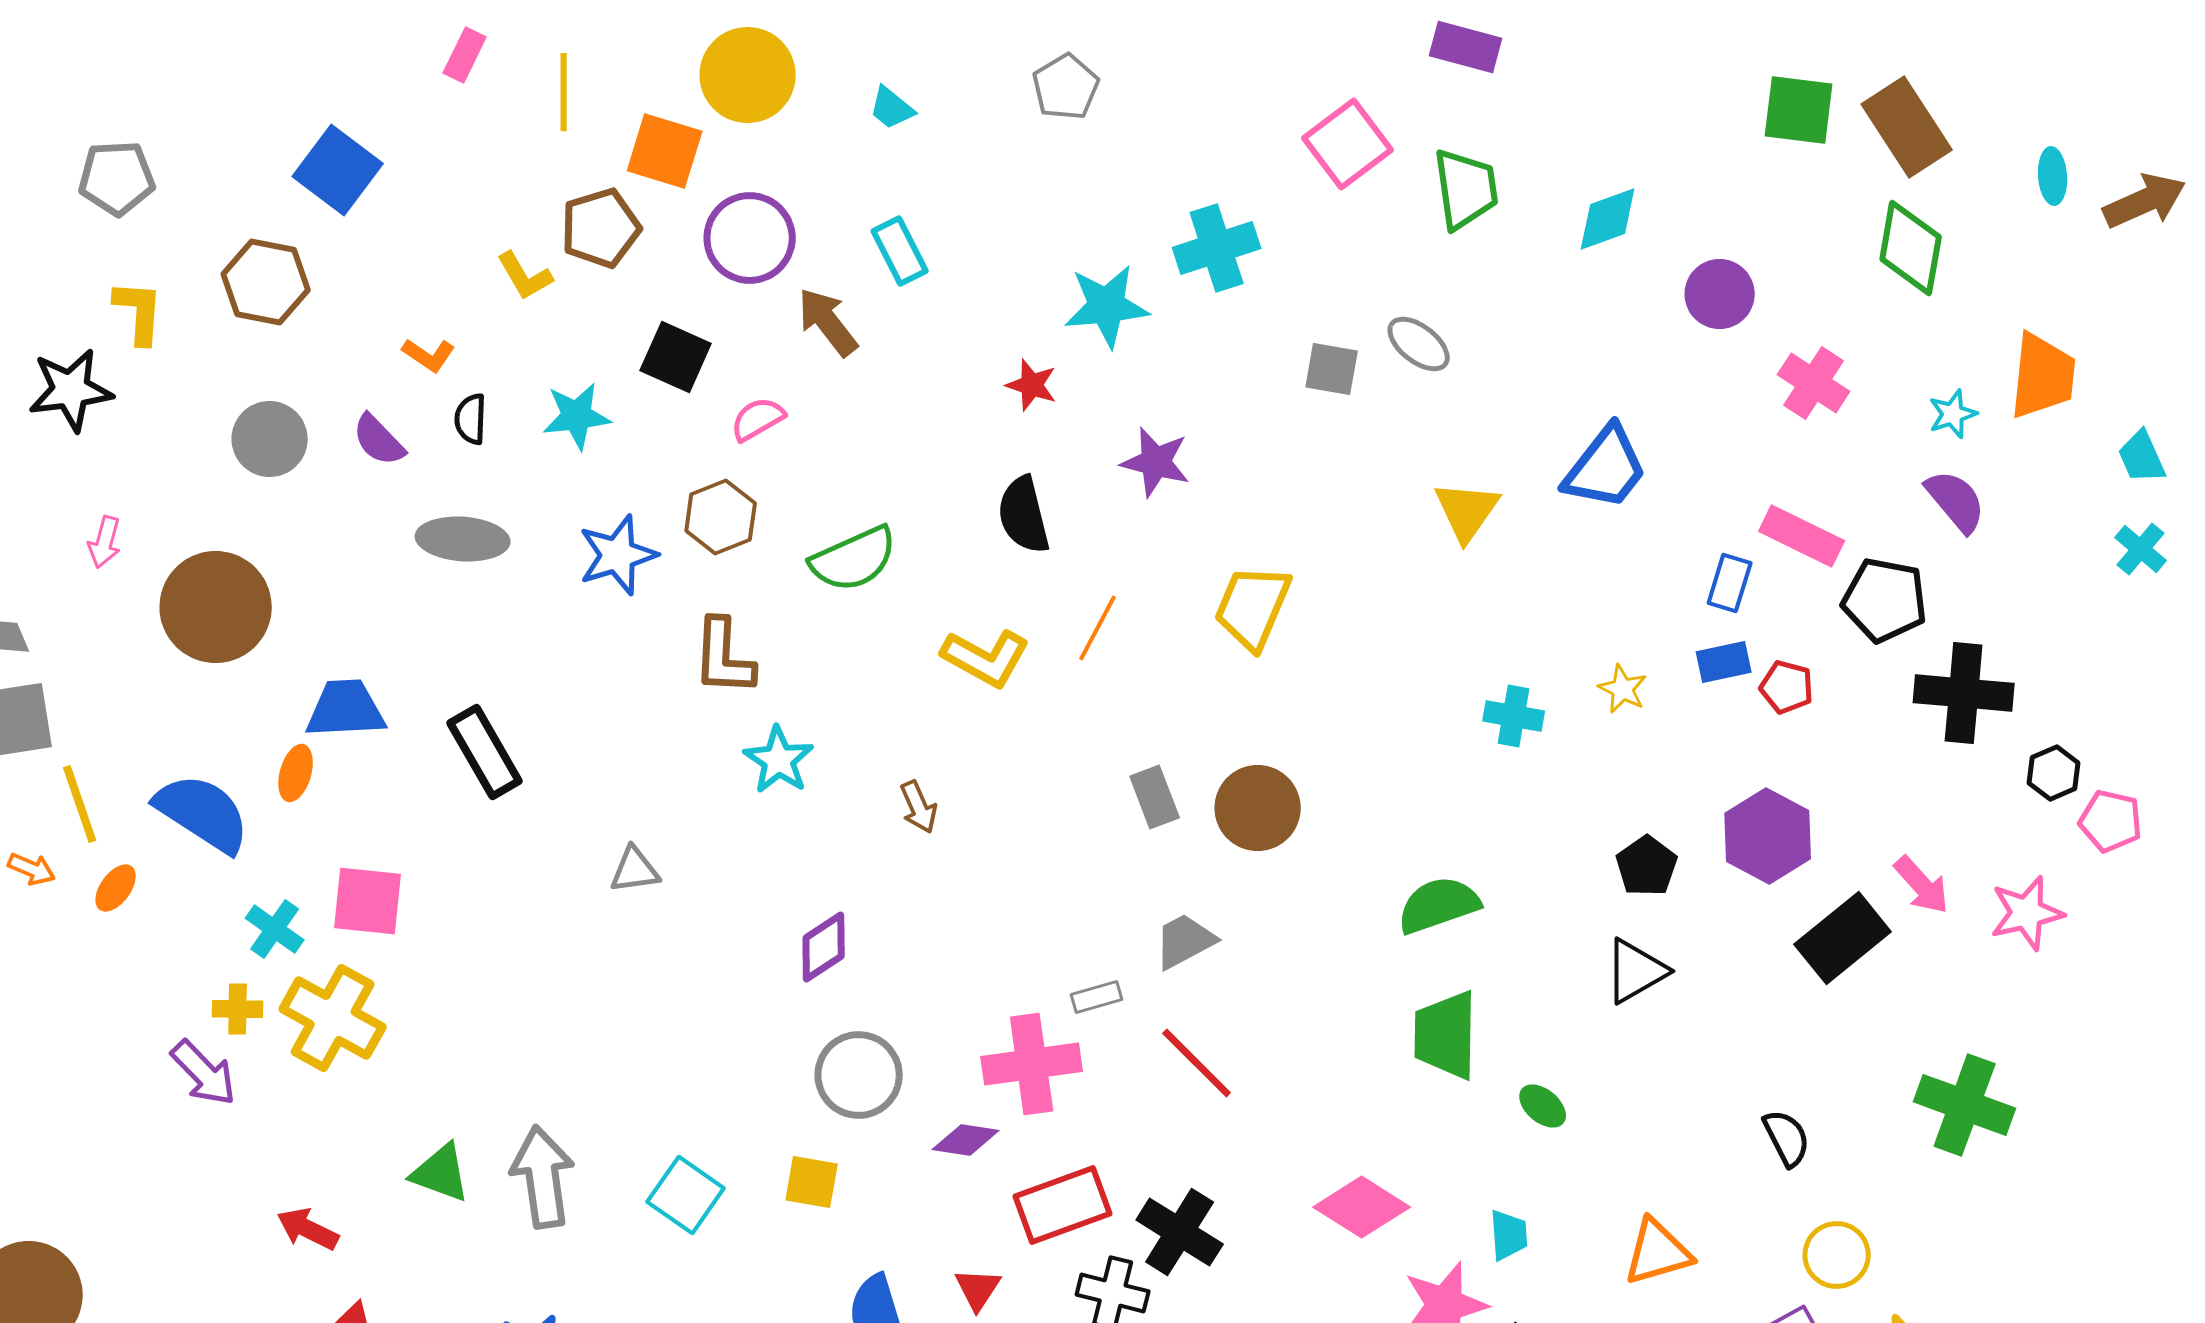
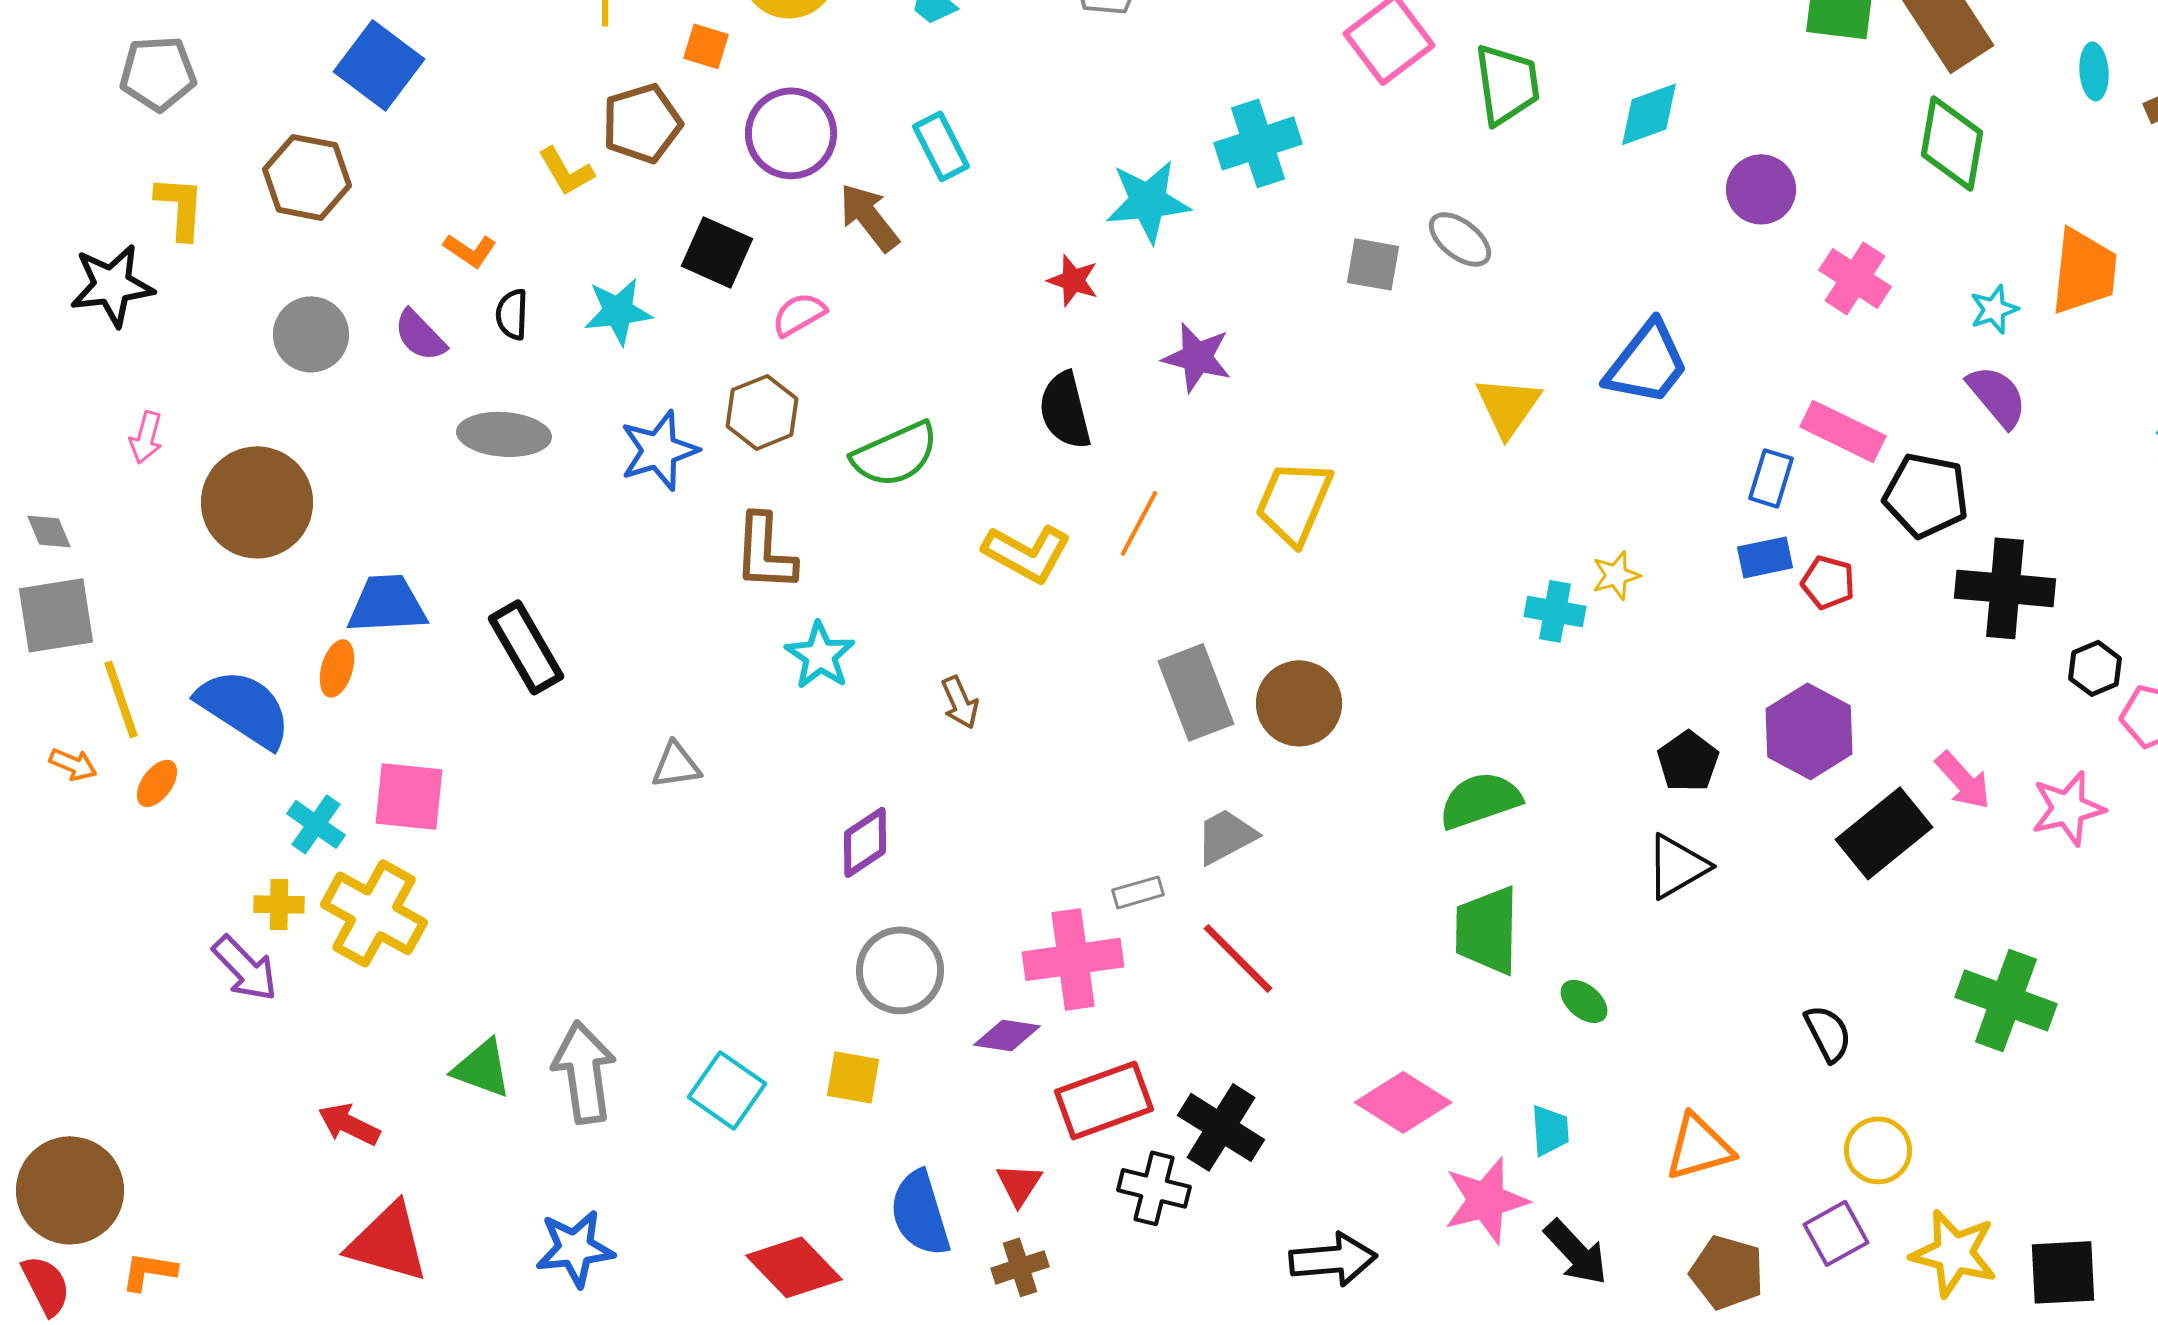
orange square: (665, 151) -> (706, 46), size x0.6
yellow star: (1623, 689) -> (1616, 575), moved, turned 30
gray rectangle: (1155, 797) -> (1196, 692), size x1.5

